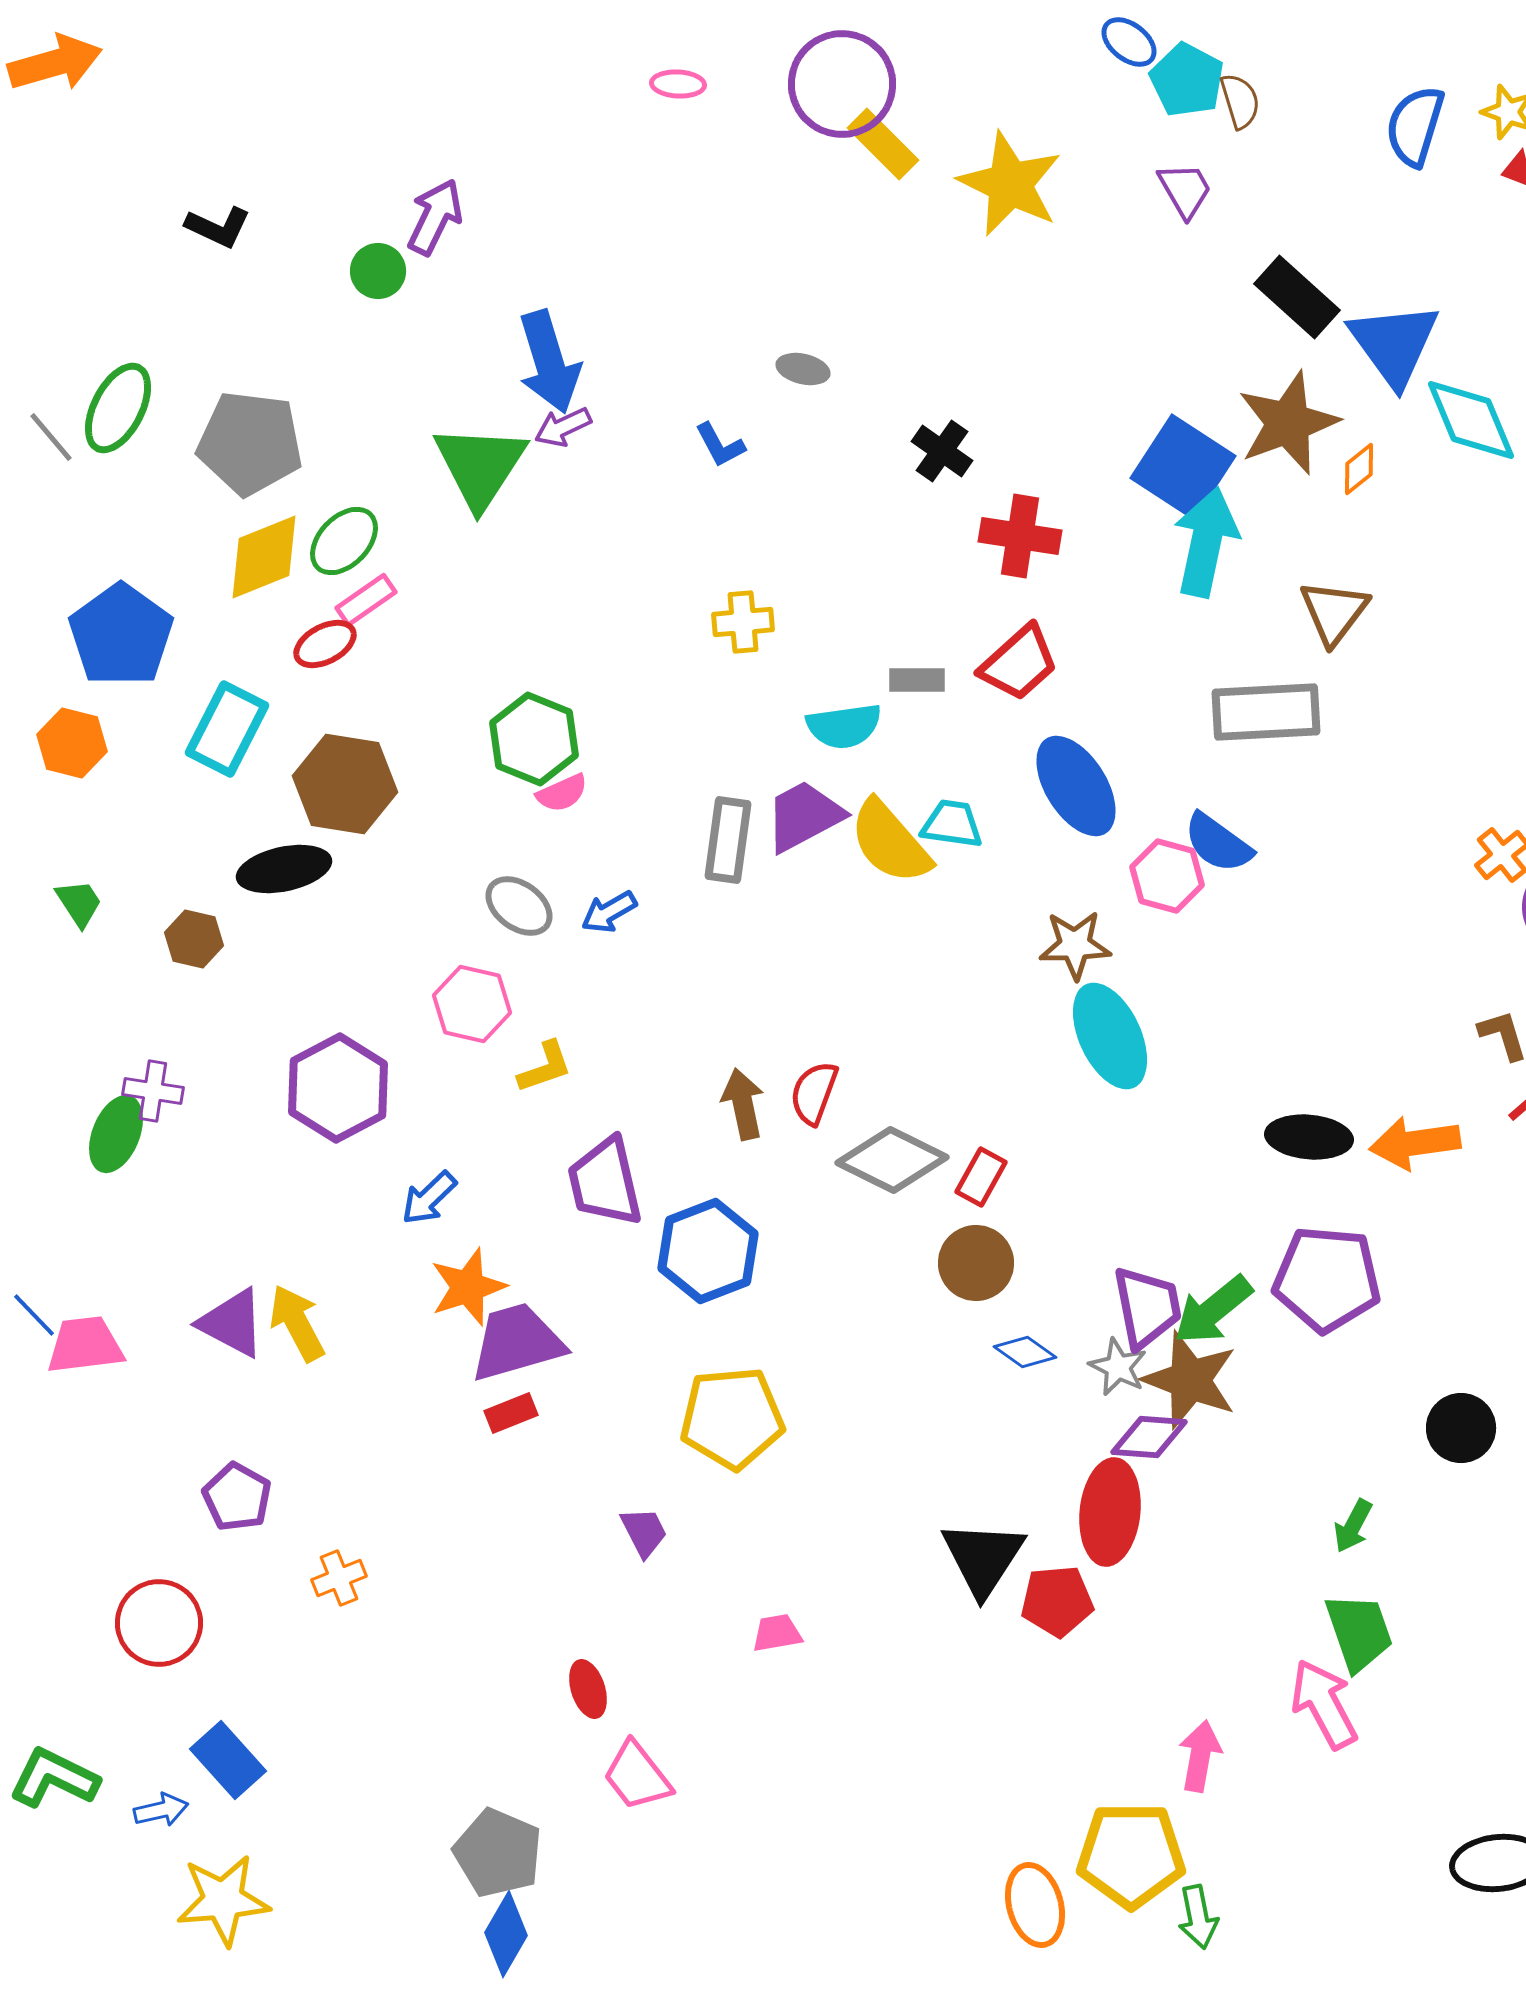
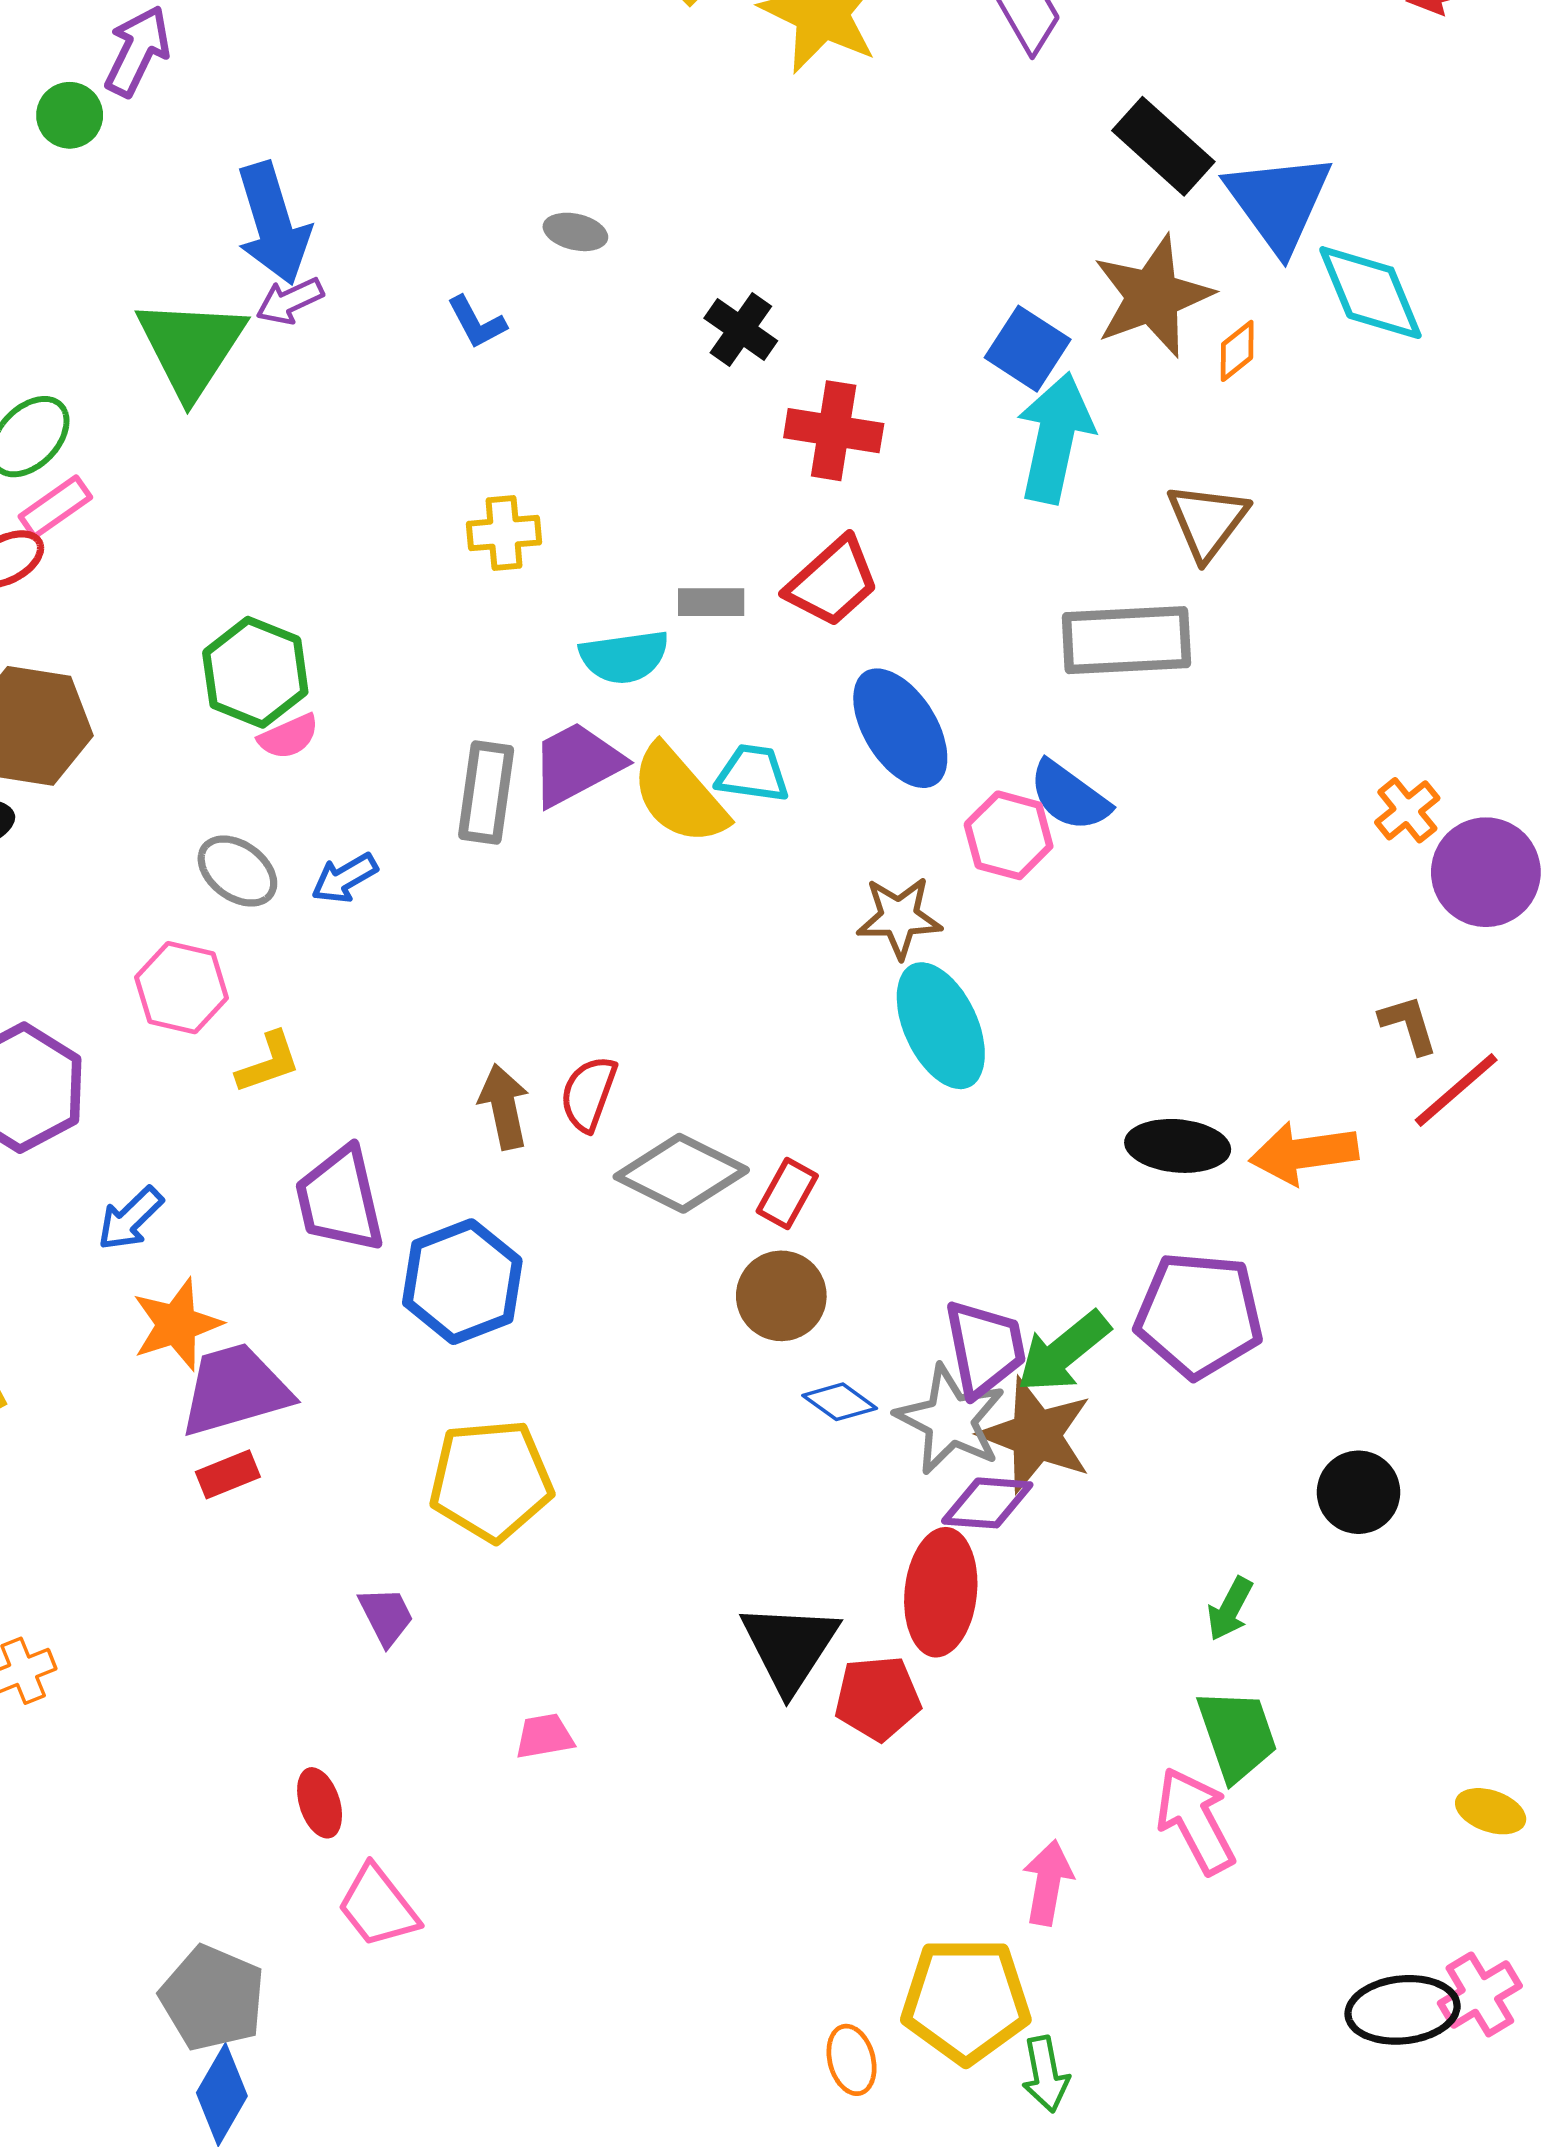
blue square: (1183, 467) -> (1028, 349), size x0.7
gray star: (1118, 1367) -> (950, 1420), size x1.6
orange ellipse: (1035, 1905) -> (852, 2060), size x0.7

